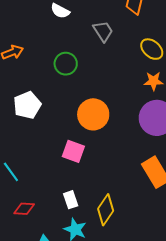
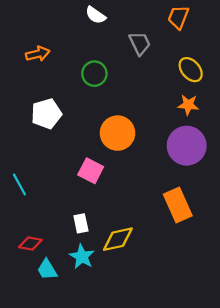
red diamond: (24, 209) -> (30, 244), moved
yellow diamond: (106, 210) -> (118, 239), turned 36

